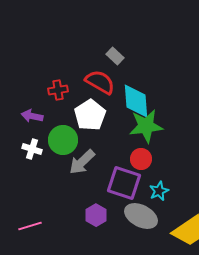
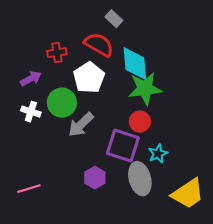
purple arrow: (32, 116) -> (31, 79), turned 140
gray ellipse: (141, 216) -> (140, 179), turned 48

